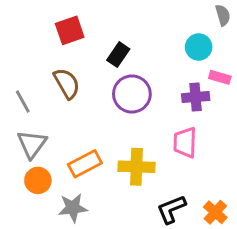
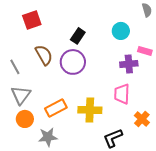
red square: (70, 30) -> (32, 20), moved
cyan circle: (199, 47) -> (121, 31), moved
purple circle: (132, 94) -> (73, 62), moved
orange cross: (215, 212) -> (142, 119), moved

